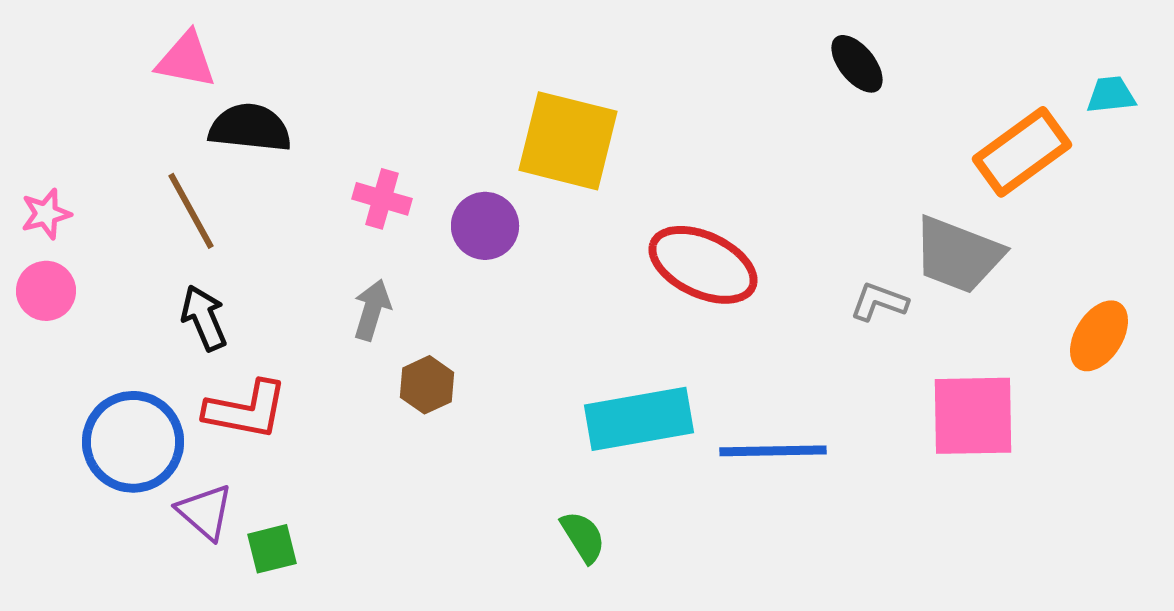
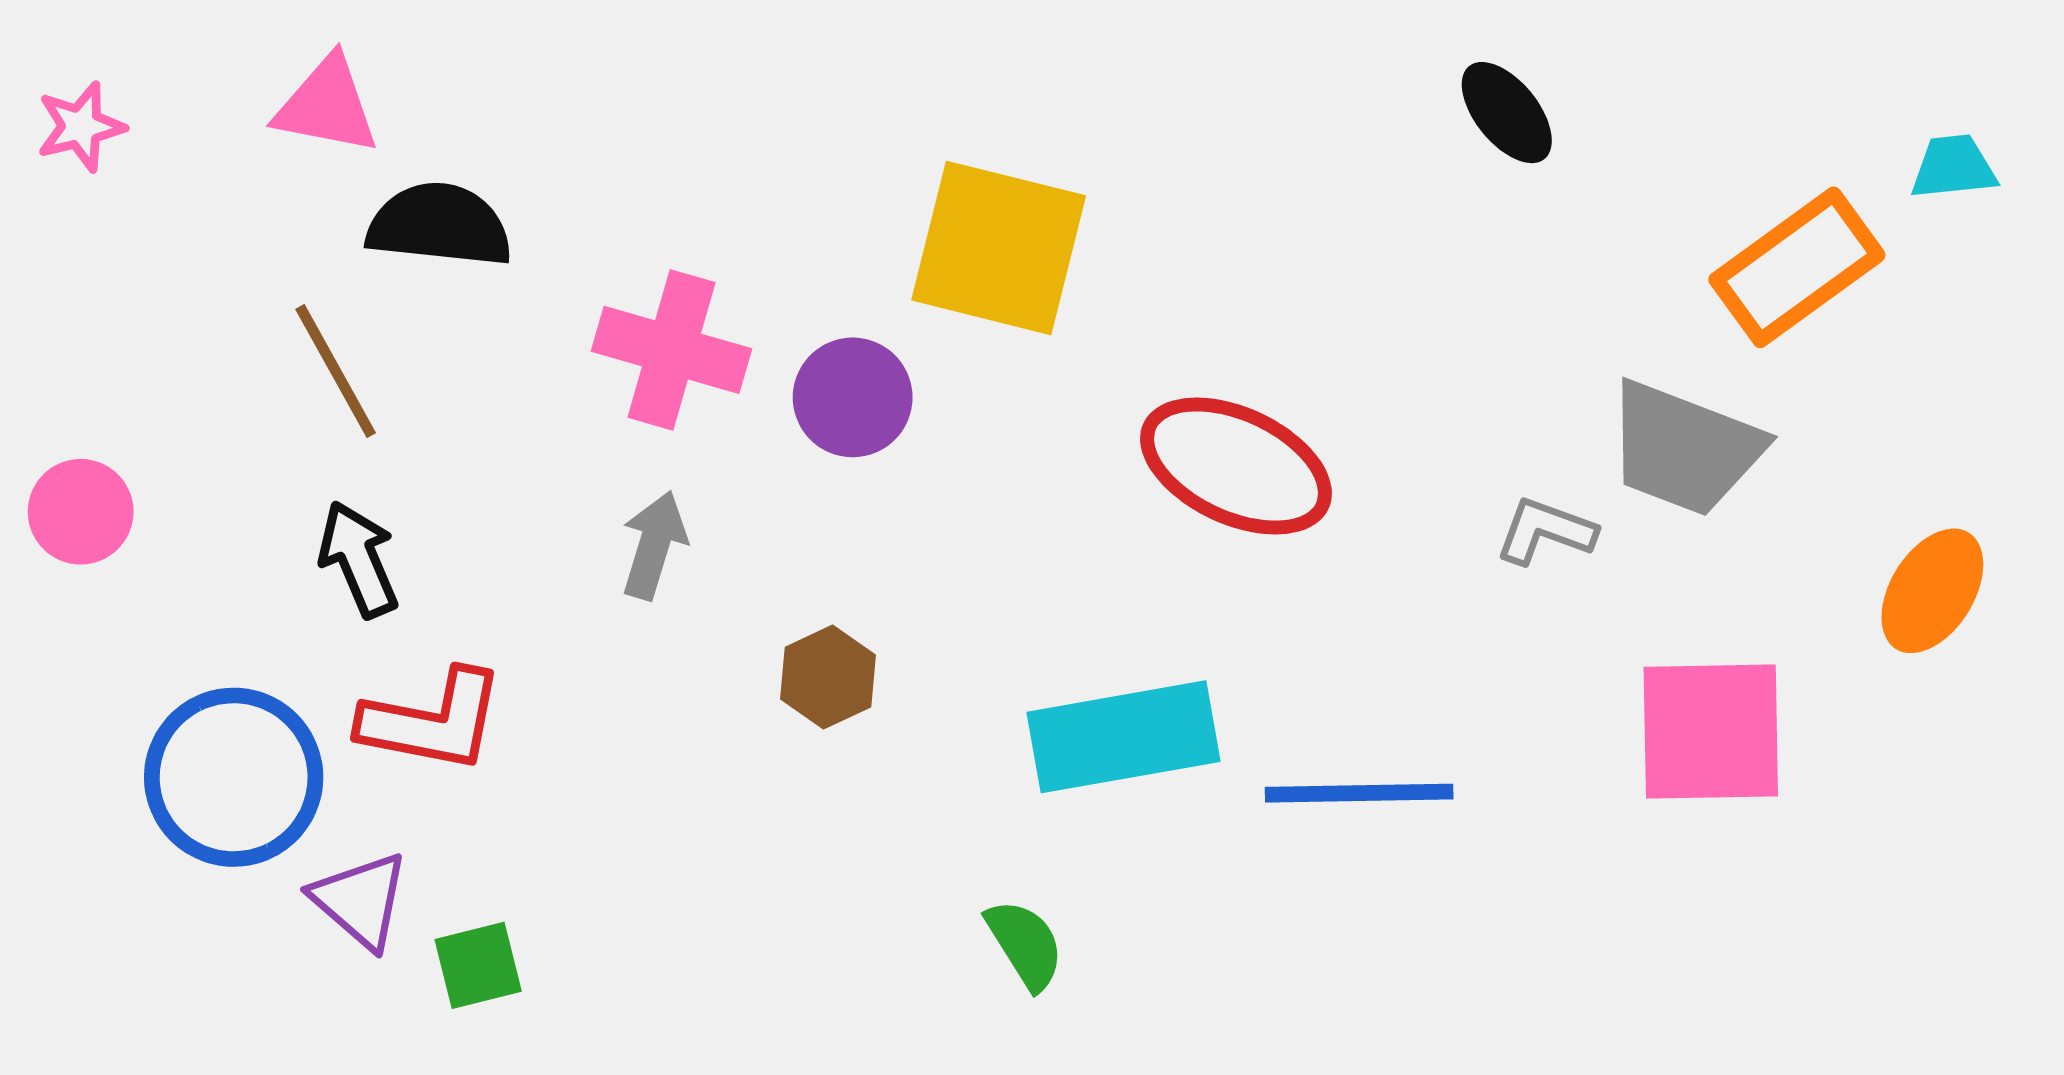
pink cross: (382, 199) -> (672, 350), size x1.5
pink star: (46, 214) -> (81, 127), moved
brown hexagon: (427, 385) -> (828, 677), moved

